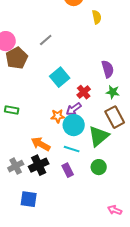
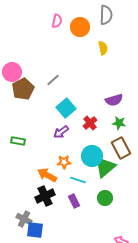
gray line: (46, 40) -> (53, 80), moved
purple semicircle: (108, 69) -> (114, 100), turned 90
purple arrow: (74, 109) -> (61, 132), moved
orange star: (58, 116) -> (64, 162), moved
cyan circle: (74, 125) -> (92, 156), moved
gray cross: (16, 166) -> (24, 219), moved, turned -35

